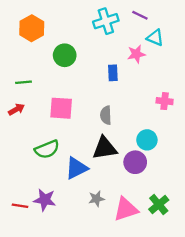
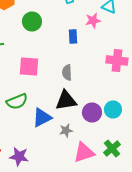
pink cross: (165, 101) -> (117, 60), size x1.5
cyan circle: (147, 140) -> (113, 110), moved
gray star: (96, 199) -> (66, 130), moved
purple star: (45, 200) -> (19, 156), moved

